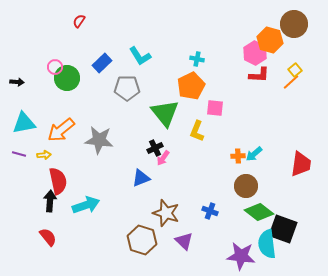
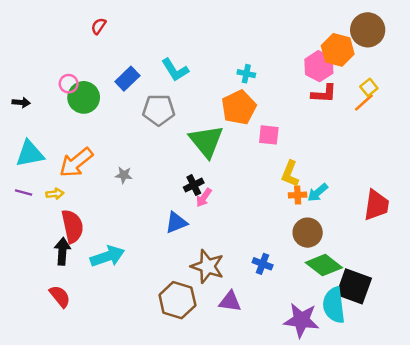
yellow L-shape: (197, 131) -> (290, 174), moved
gray star: (99, 140) -> (124, 175), size x0.5
purple triangle: (184, 241) -> (230, 301), turned -36

